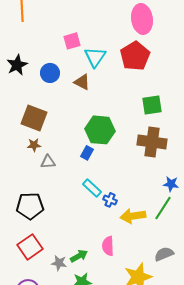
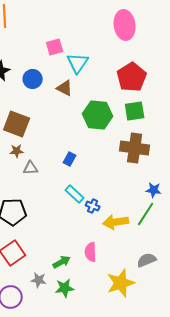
red pentagon: (135, 56) -> (132, 77), moved
green hexagon: (100, 130) -> (98, 115), moved
gray star: (59, 263) -> (39, 280), moved

